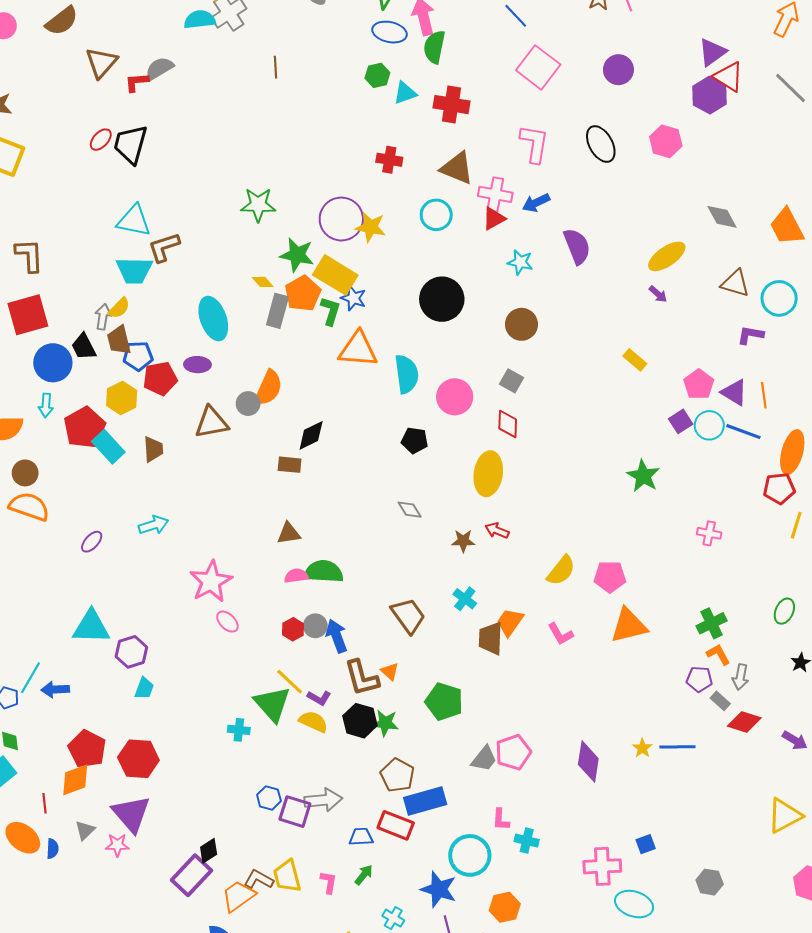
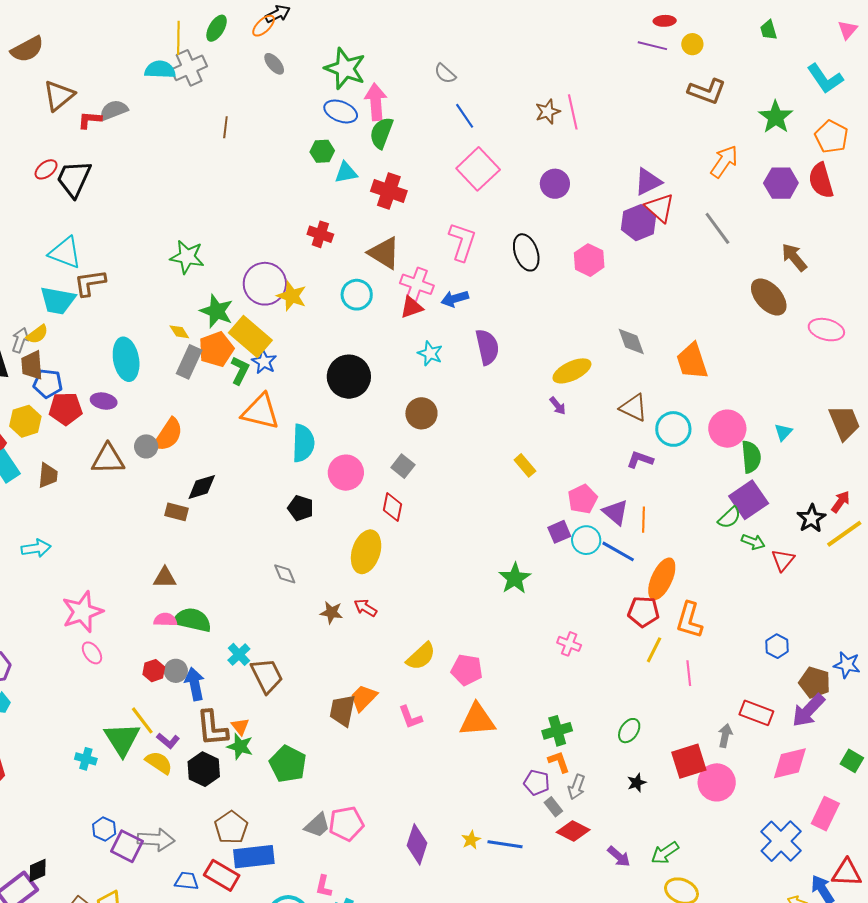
cyan cross: (465, 599) -> (239, 654), moved
green star: (385, 723) -> (240, 746), moved

